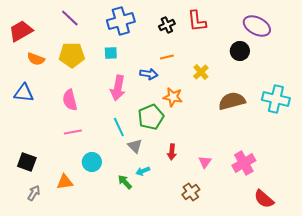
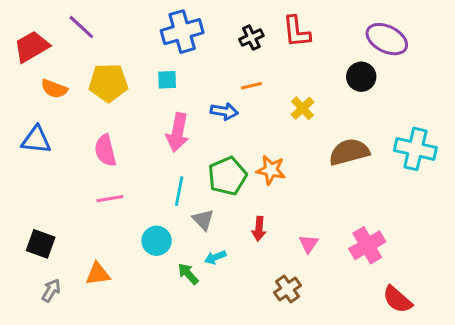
purple line: (70, 18) -> (81, 27), moved
orange star: (173, 97) -> (271, 170), moved
cyan line: (119, 127) -> (179, 191), turned 36
cyan circle: (92, 162) -> (157, 241), moved

